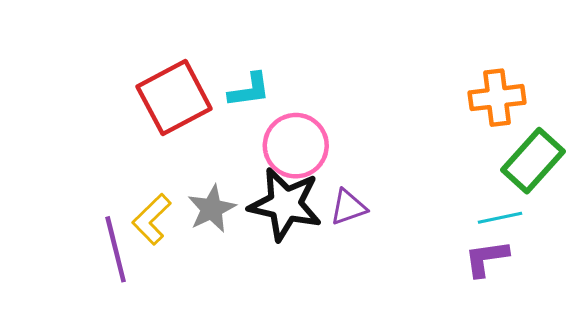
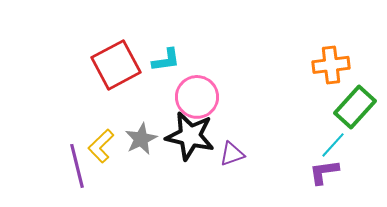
purple triangle: (348, 207) -> (232, 154), moved
cyan line: (500, 218) -> (333, 145), turned -36

